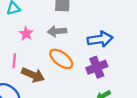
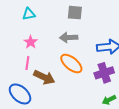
pink star: (26, 34) -> (31, 42), moved

